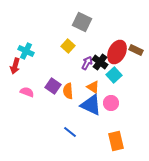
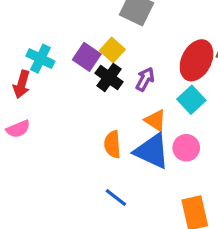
black cross: (100, 62) -> (109, 77), moved
purple square: (53, 86) -> (87, 57), moved
orange semicircle: (68, 91) -> (112, 144), moved
pink semicircle: (27, 92) -> (18, 129), moved, turned 136

